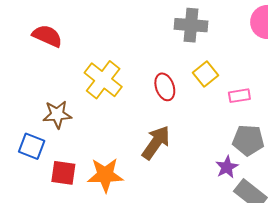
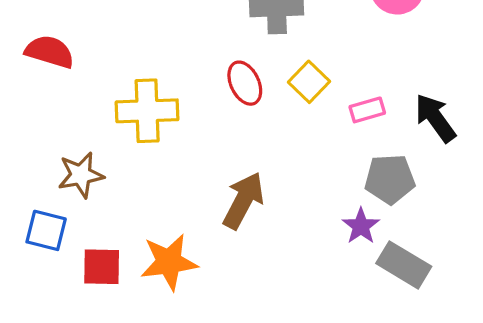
yellow cross: (103, 80) -> (147, 111), turned -33
red ellipse: (165, 87) -> (245, 83), moved

